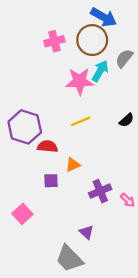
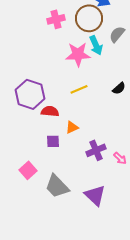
cyan arrow: (100, 71) -> (96, 45), turned 126
purple triangle: (86, 232) -> (95, 195), moved, size x1.6
gray trapezoid: (69, 259) -> (57, 186), moved

